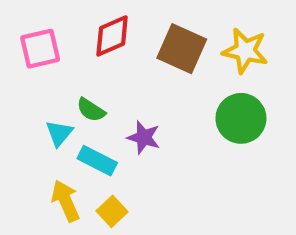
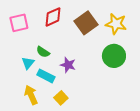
brown square: (182, 49) -> (86, 23), turned 30
yellow square: (112, 211) -> (61, 98), moved

